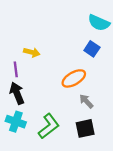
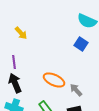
yellow arrow: (32, 52) -> (21, 33), moved, turned 32
orange ellipse: (74, 78) -> (54, 80), moved, turned 55

